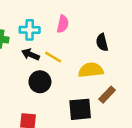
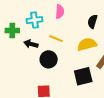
black semicircle: (102, 42) -> (93, 21), turned 40
black arrow: (31, 54) -> (31, 44), moved

